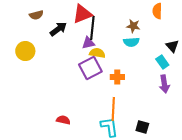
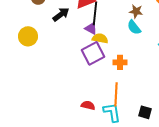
cyan semicircle: (131, 42) -> (134, 27), turned 56
purple triangle: (88, 43) -> (91, 28), turned 40
red semicircle: (63, 120) -> (88, 105), moved

